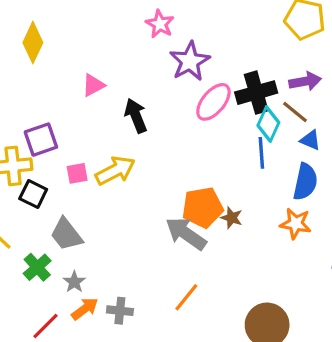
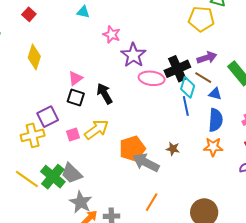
pink ellipse: (213, 102) -> (152, 78), turned 65
black square: (33, 194) -> (76, 98), moved
orange pentagon: (203, 208) -> (132, 149), moved
green cross: (37, 267) -> (53, 177), moved, size x1.4
gray star: (74, 282) -> (81, 202), size x1.6

